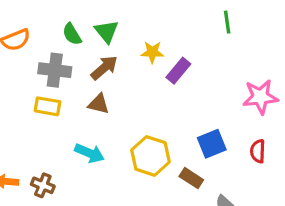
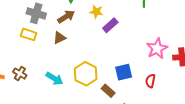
pink star: (260, 97) -> (157, 49), turned -30
brown triangle: (99, 104) -> (59, 38), turned -48
cyan arrow: (90, 153) -> (54, 78), moved
brown cross: (43, 185) -> (20, 74), moved

